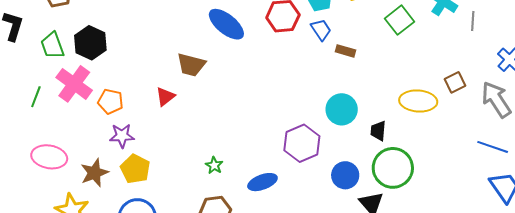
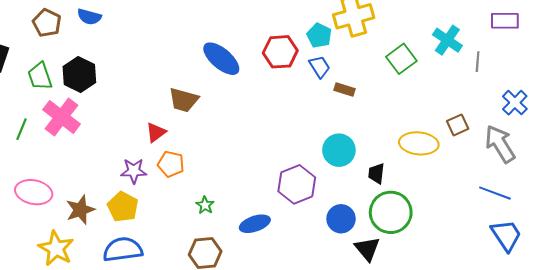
orange pentagon: (110, 101) -> (171, 164), moved
purple star: (122, 136) -> (134, 171), moved

